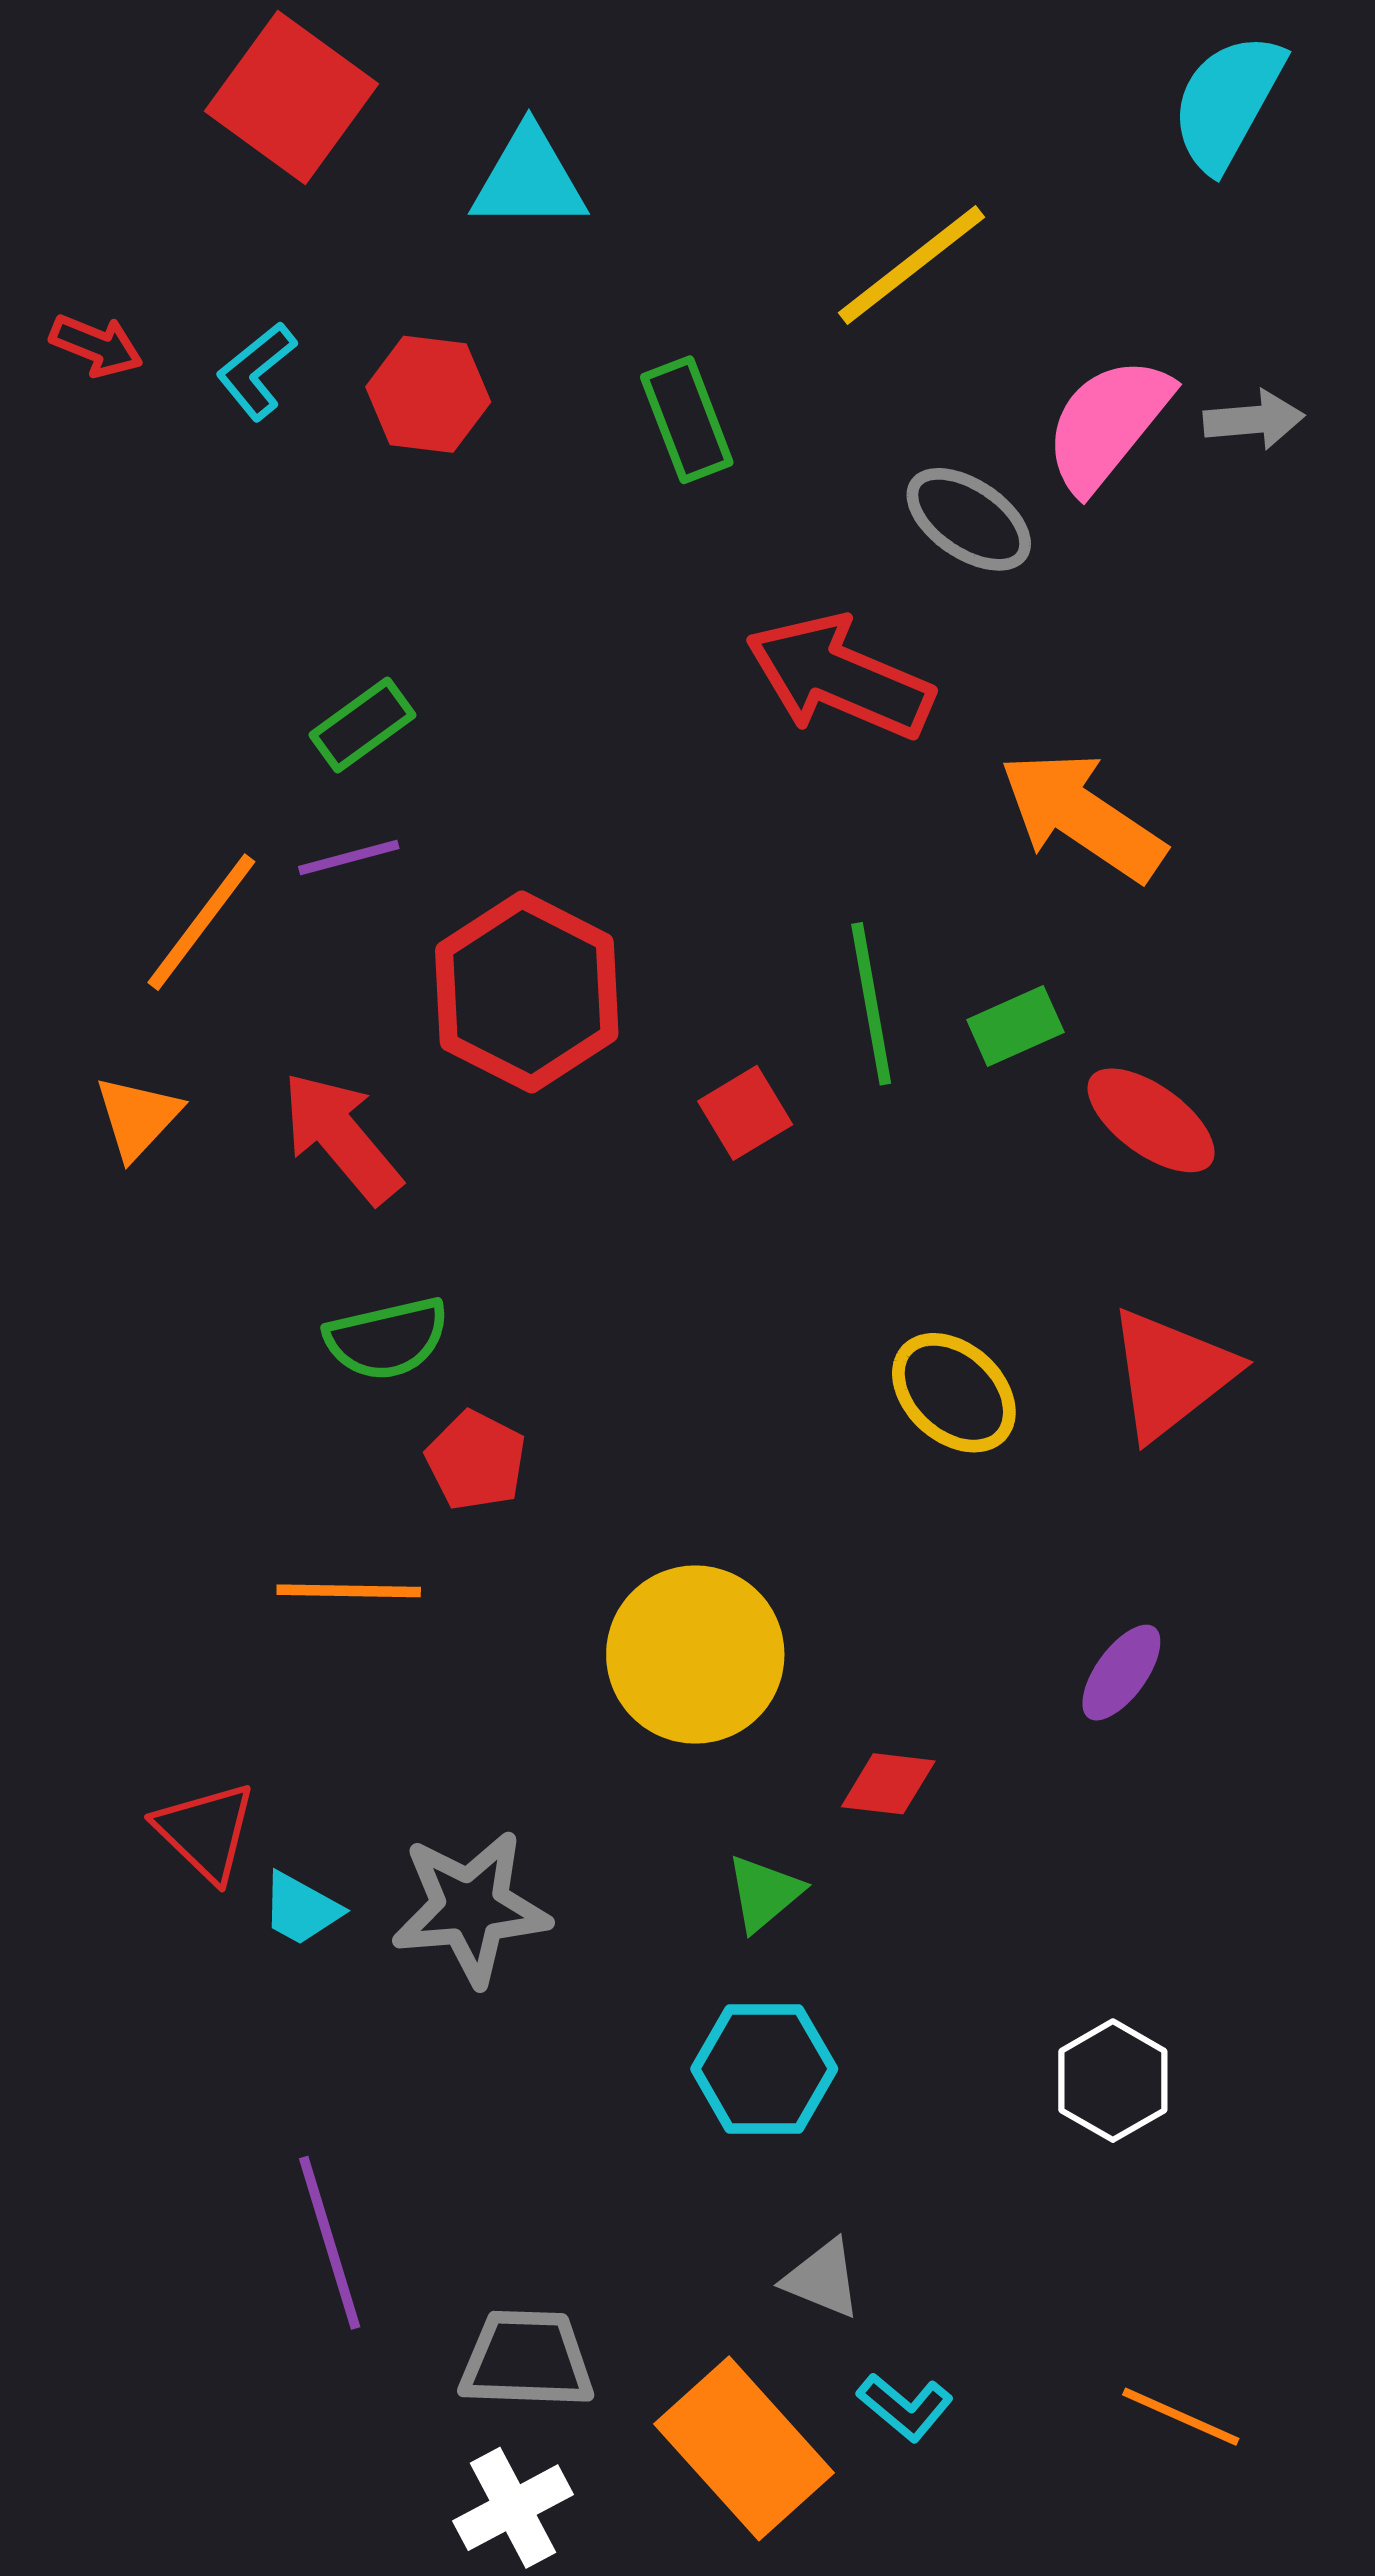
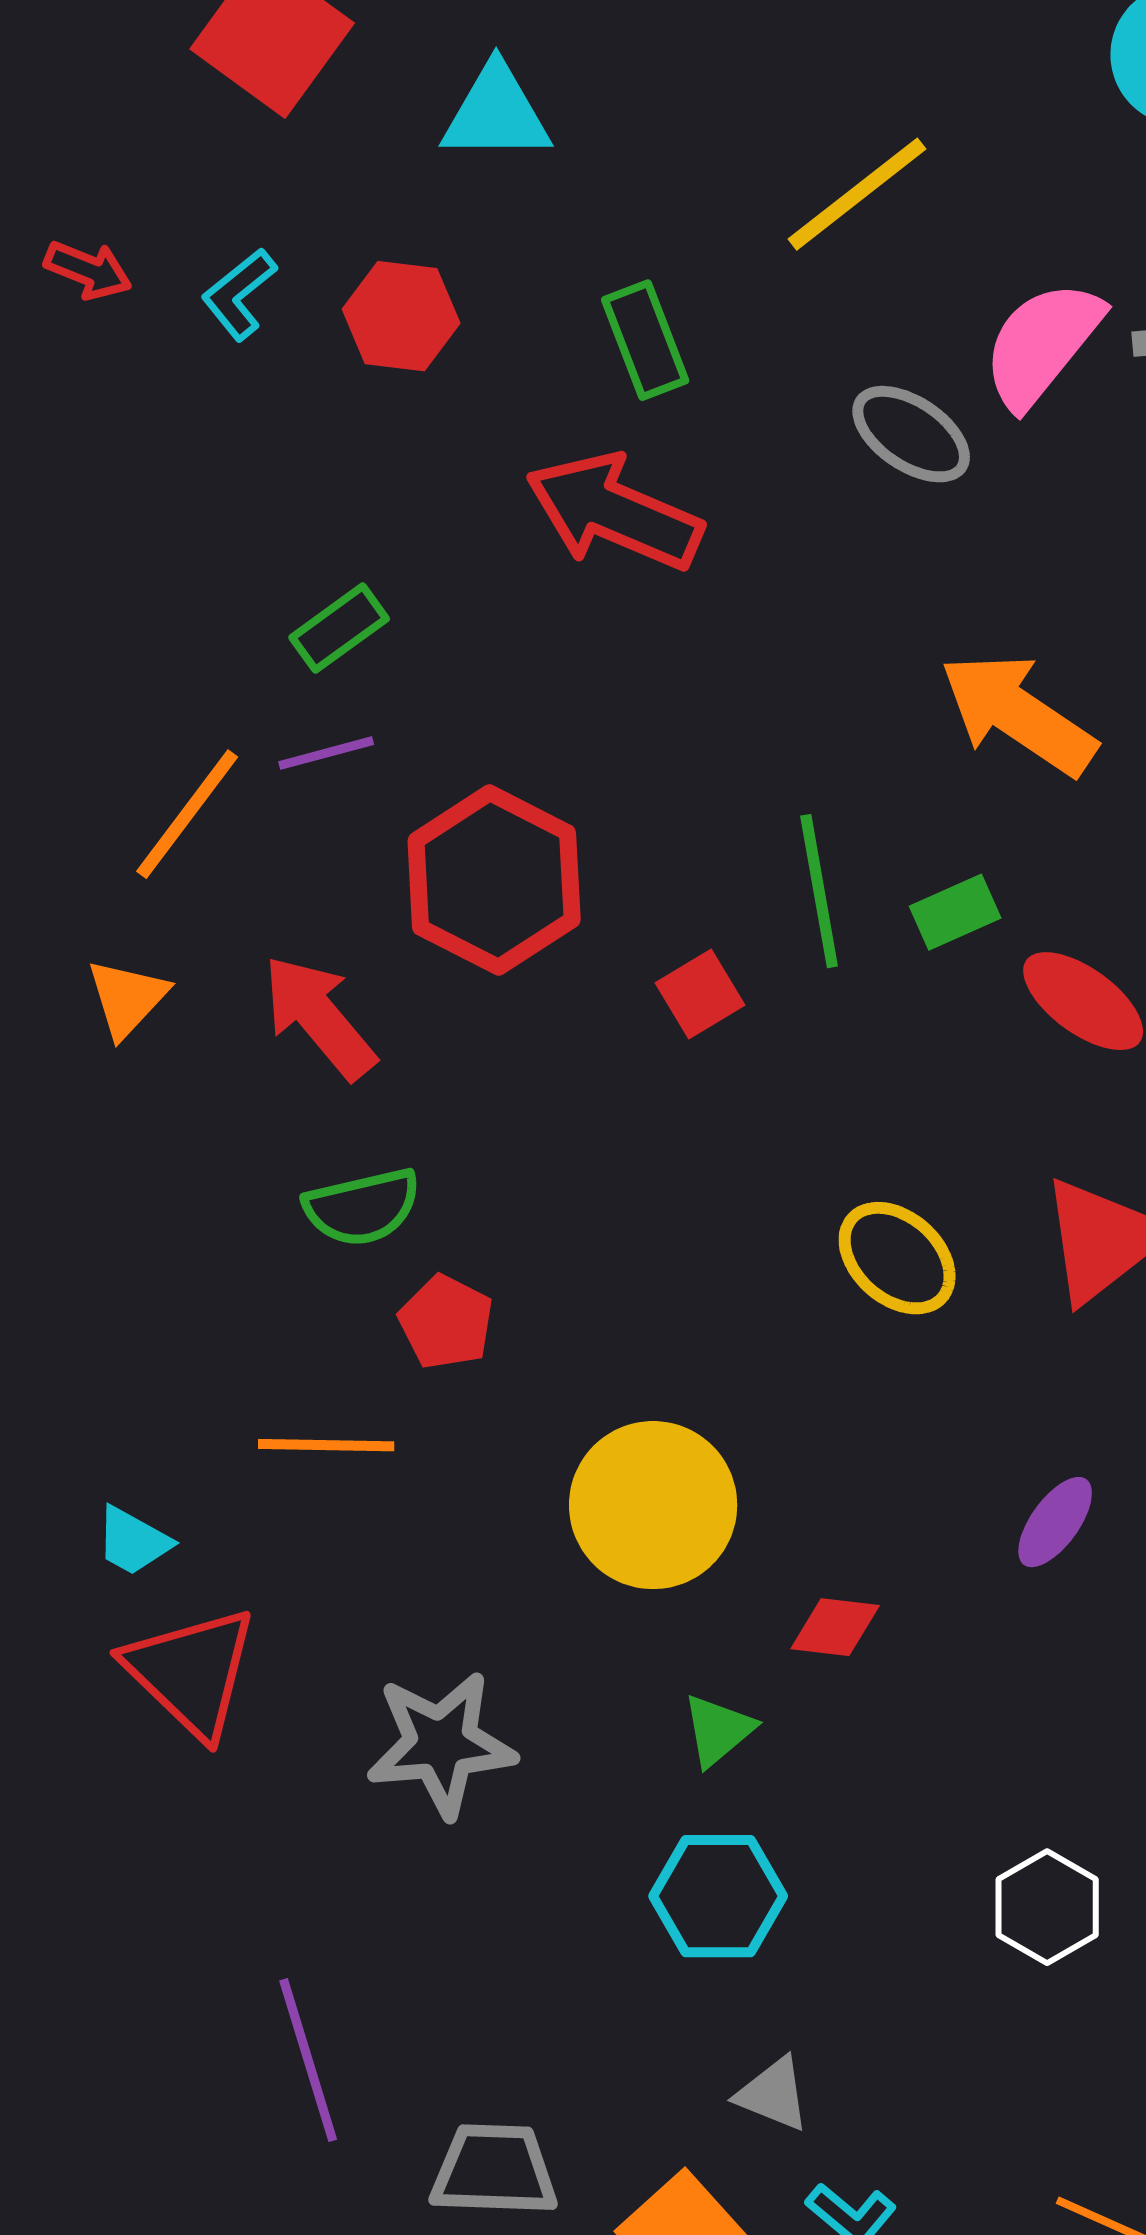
red arrow: (839, 677) -> (614, 512), moved
red triangle: (206, 1832) -> (191, 1672), size x1.4
cyan trapezoid: (301, 1909) -> (133, 1541), moved

